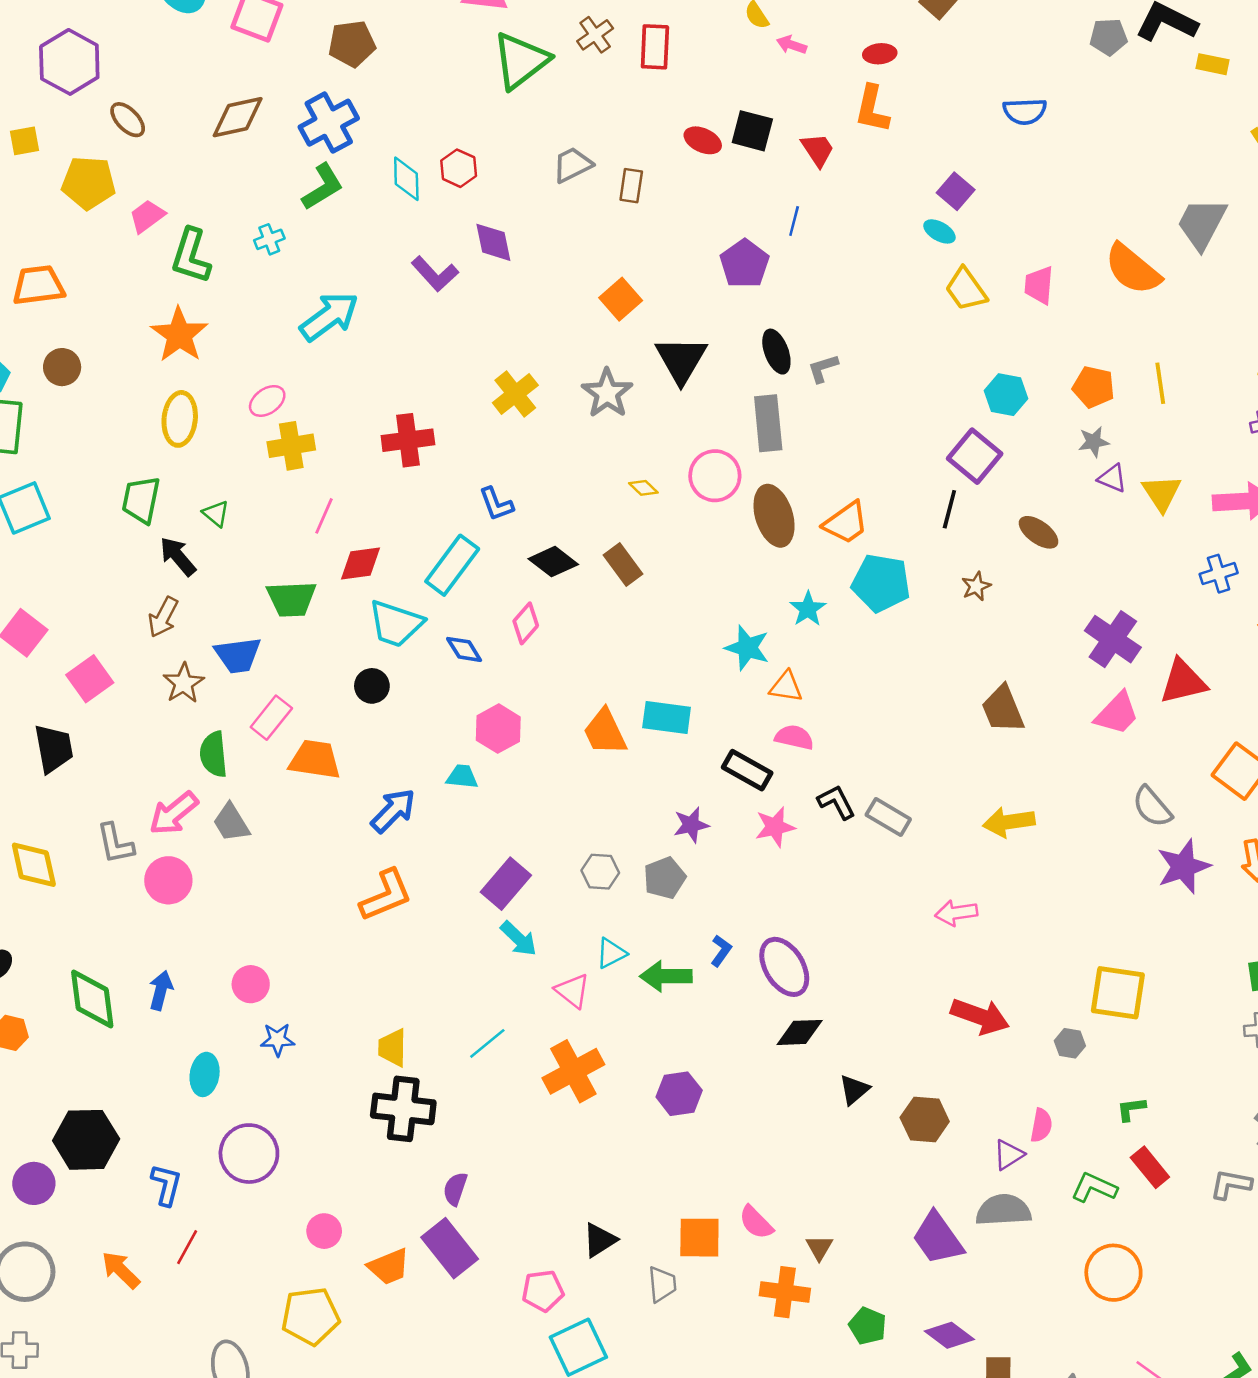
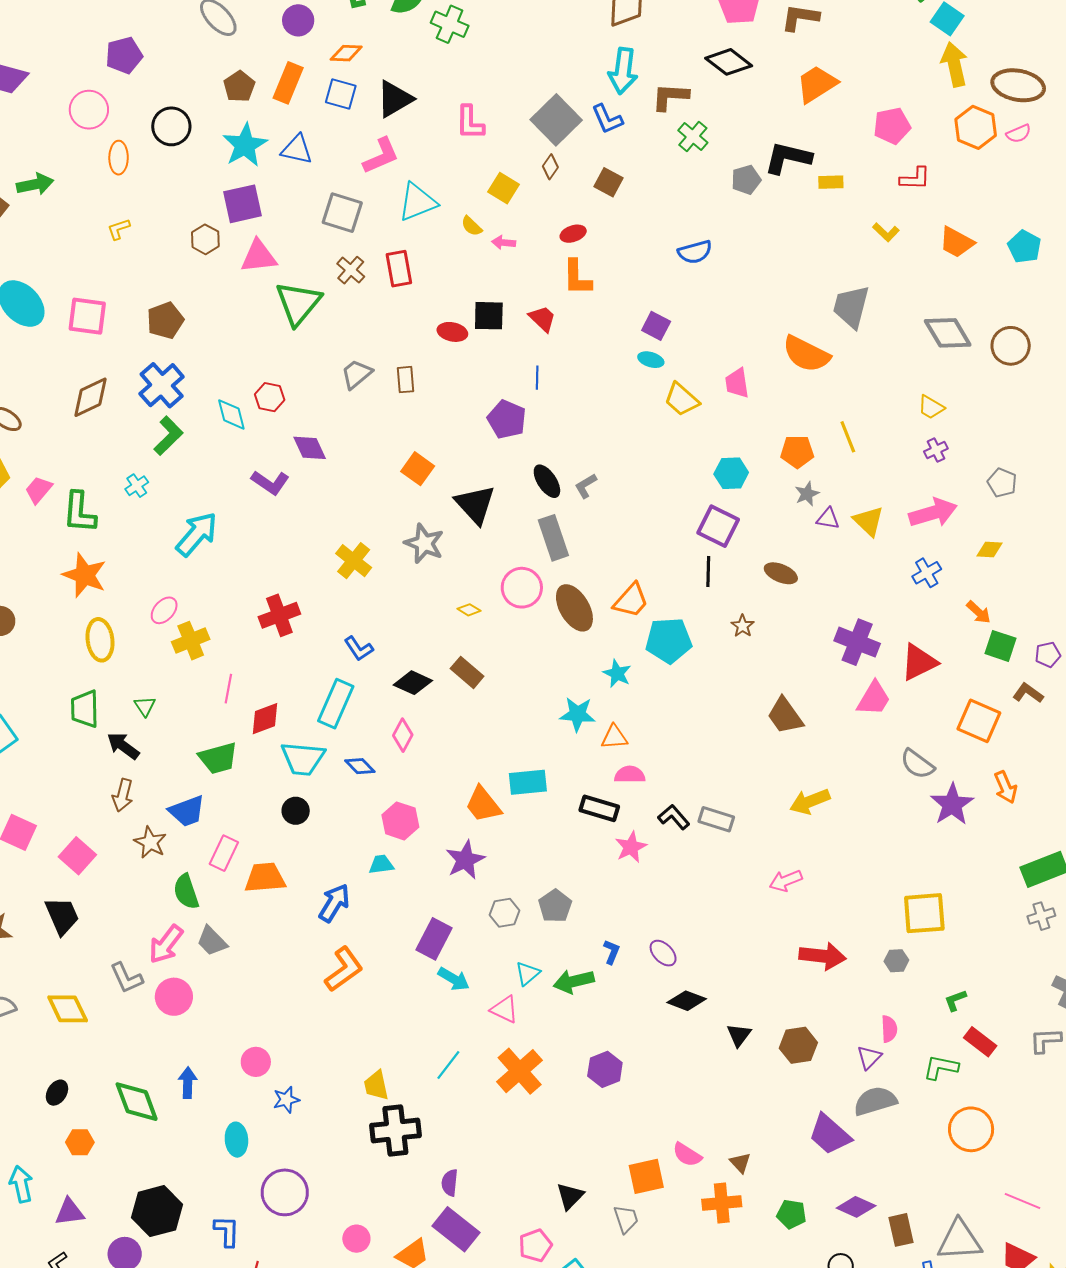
green triangle: (216, 514) -> (145, 706), turned 30
purple star: (691, 825) -> (465, 860), moved, size x1.4
purple ellipse: (784, 967) -> (663, 953), size x0.6
black diamond: (800, 1032) -> (687, 1001), turned 36

